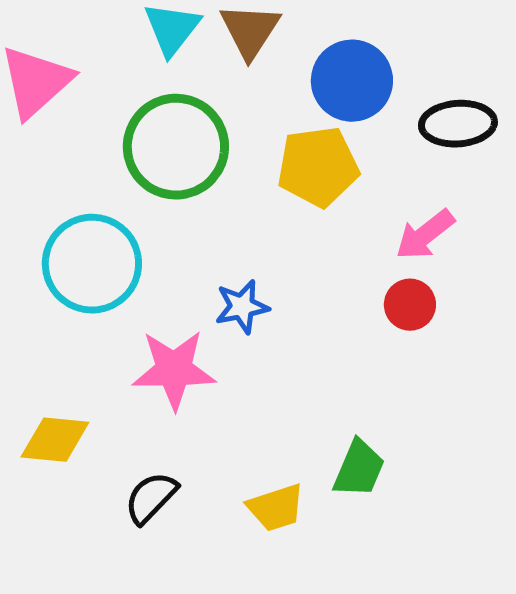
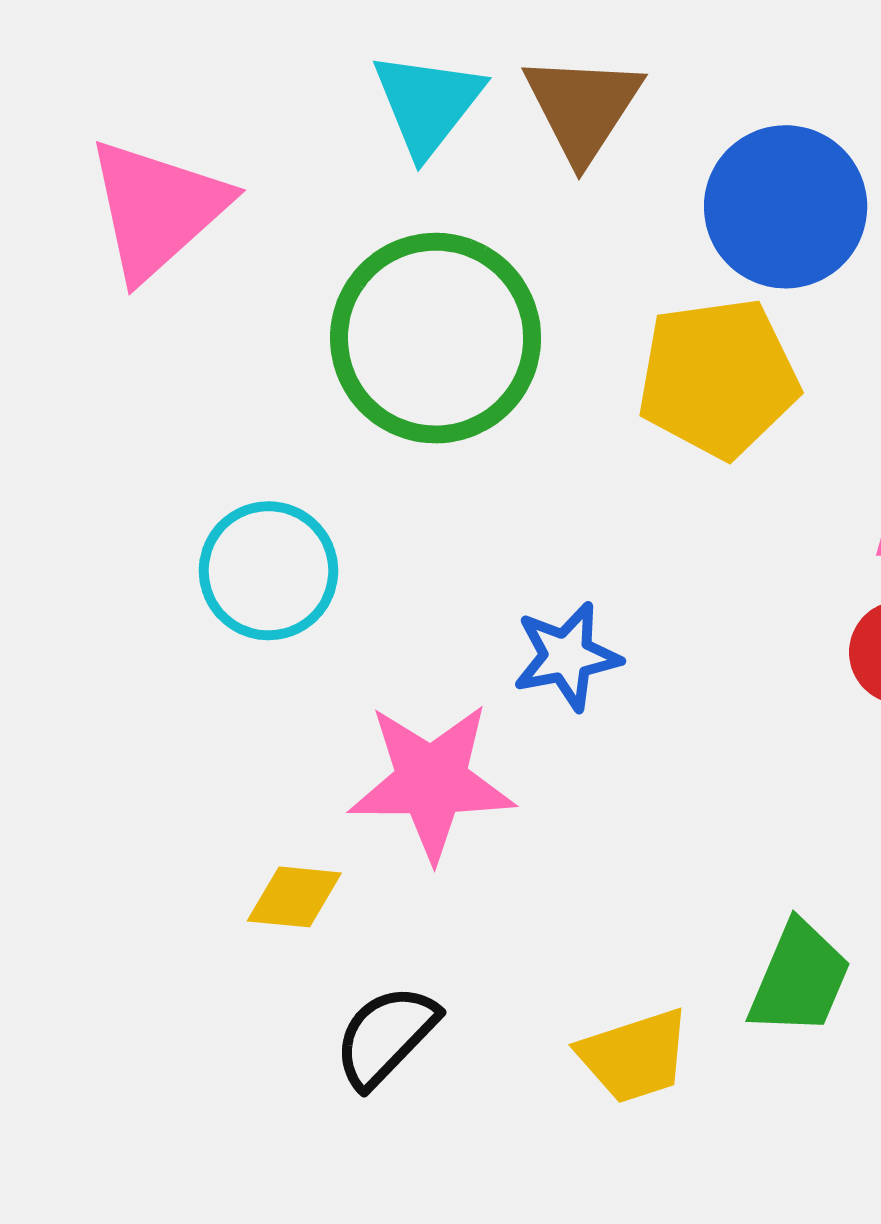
cyan circle: (92, 264) -> (268, 571), size x0.7
yellow diamond: (55, 440) -> (294, 897), moved, size x0.7

